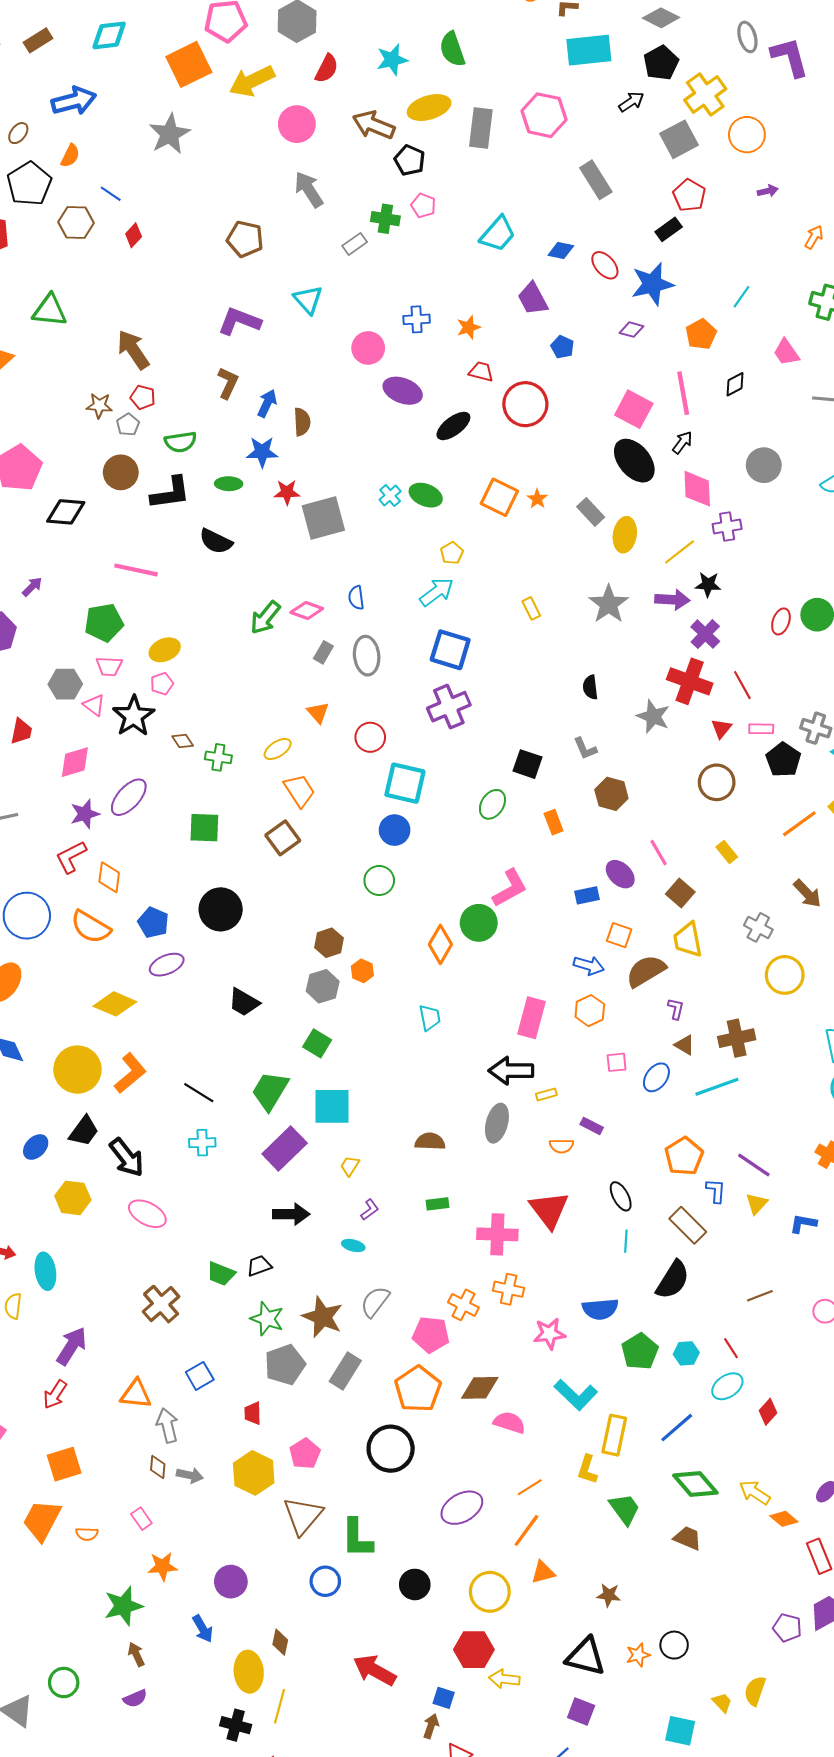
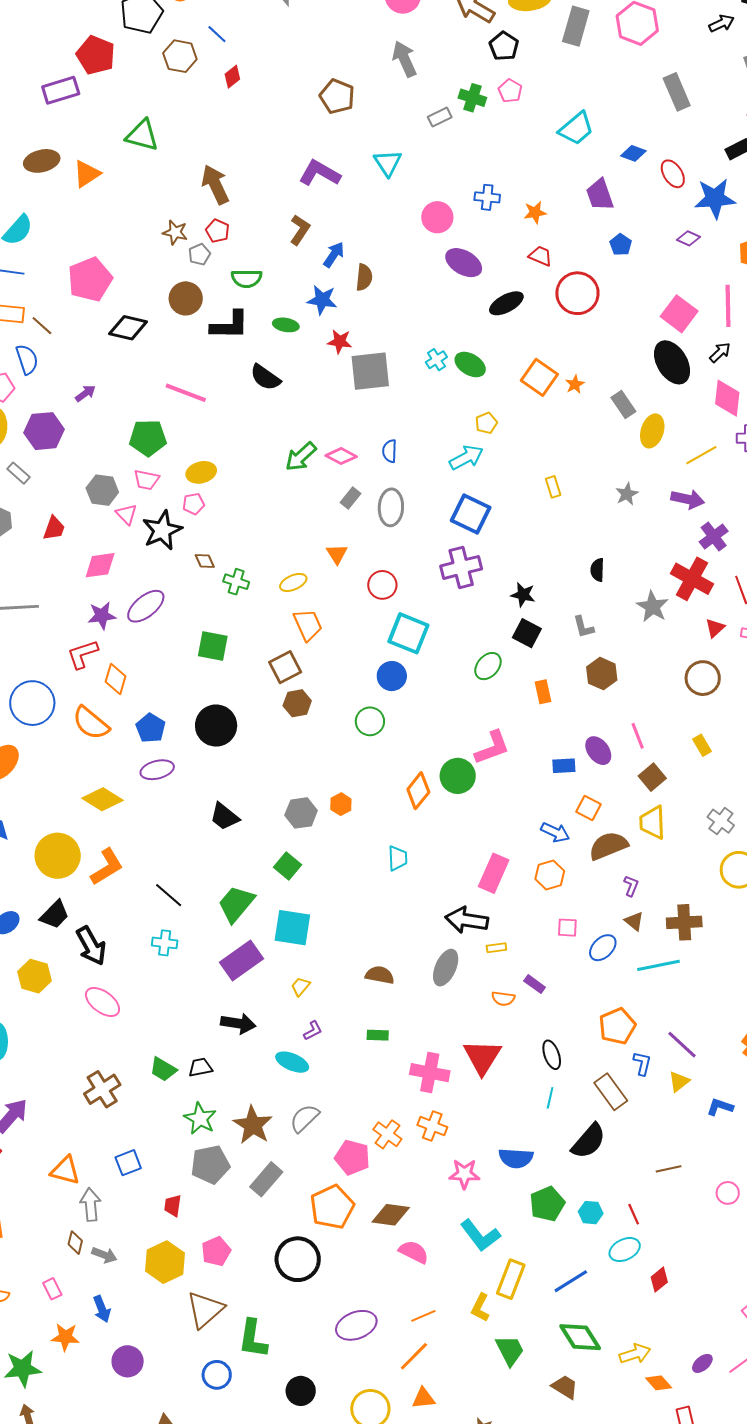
black star: (708, 585) -> (523, 595), moved
gray star: (609, 604) -> (627, 494), size x0.6
brown hexagon: (329, 943) -> (297, 703), moved
cyan ellipse: (353, 1246) -> (292, 1062), size x1.5
yellow arrow: (755, 1492) -> (635, 1354), turned 120
blue arrow: (203, 1629) -> (102, 1309), moved

